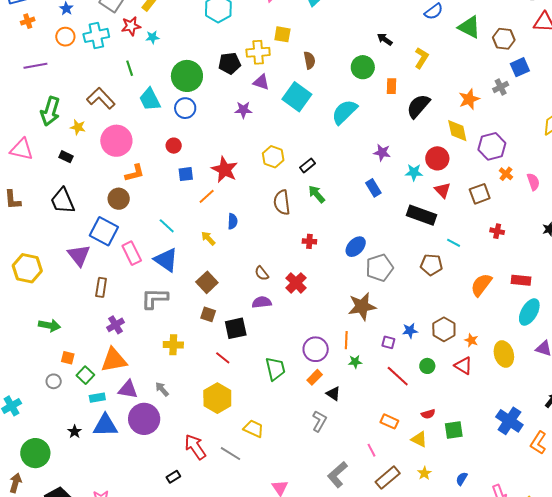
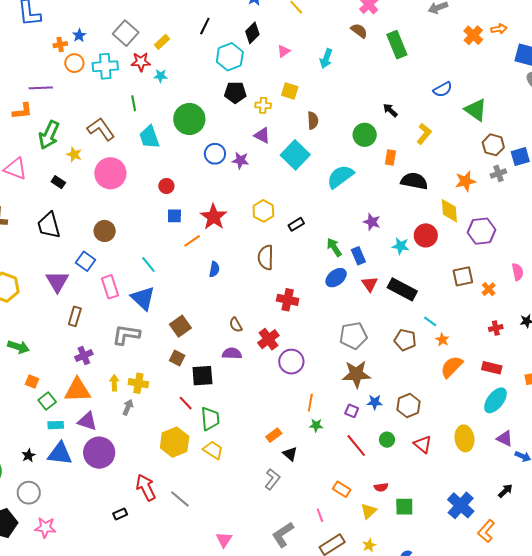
orange cross: (28, 21) -> (60, 45), moved
brown hexagon: (504, 39) -> (493, 145), moved
yellow cross: (258, 52) -> (263, 105), size x0.7
black pentagon: (230, 63) -> (235, 92), moved
black semicircle: (418, 106) -> (414, 181), turned 52
blue circle: (185, 108) -> (215, 154), moved
orange L-shape: (135, 173) -> (22, 111), moved
orange cross: (506, 174) -> (489, 289), moved
red triangle: (443, 190) -> (370, 284), moved
green arrow: (317, 194) -> (334, 247), moved
blue square: (104, 231) -> (85, 261), size x0.7
red cross: (497, 231) -> (496, 328), moved, turned -32
yellow arrow: (208, 238) -> (114, 383), moved, turned 35
red cross: (309, 241) -> (288, 300), size x1.5
blue ellipse: (356, 247) -> (336, 278), moved
brown star: (362, 306) -> (356, 374), moved
orange star: (471, 340) -> (442, 340), moved
purple circle: (316, 349) -> (291, 362), moved
green trapezoid: (275, 369) -> (210, 419), moved
gray circle: (54, 381) -> (29, 493), moved, size x1.5
gray arrow: (162, 389) -> (128, 407), moved, turned 56
yellow trapezoid: (254, 429) -> (213, 450), moved
yellow triangle: (419, 439) -> (369, 511), turned 42

